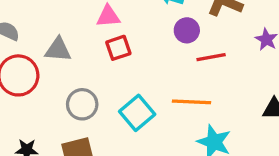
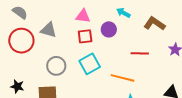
purple circle: (187, 30) -> (109, 29), moved
cyan square: (137, 113) -> (90, 64), moved

